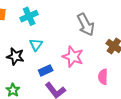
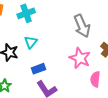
pink star: (73, 57) -> (80, 58), moved

